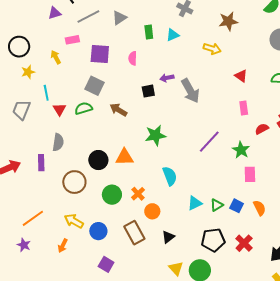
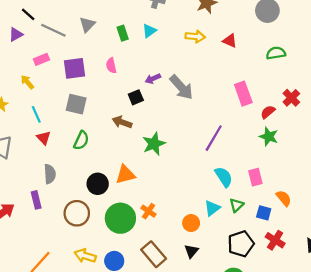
gray line: (88, 16) -> (53, 30), turned 65
red triangle: (241, 76) -> (230, 41), moved
cyan line: (46, 93) -> (36, 114), moved
green semicircle: (84, 108) -> (81, 140), moved, turned 144
pink rectangle: (244, 108) -> (243, 94), size x1.5
brown arrow: (119, 110) -> (122, 122), moved
green star: (241, 150) -> (269, 137), moved
pink rectangle: (250, 174) -> (255, 177), moved
cyan semicircle: (170, 176) -> (224, 177), moved
green circle: (112, 195) -> (120, 218), size x1.4
blue square: (237, 206) -> (264, 213), moved
orange circle: (152, 211) -> (191, 223), moved

